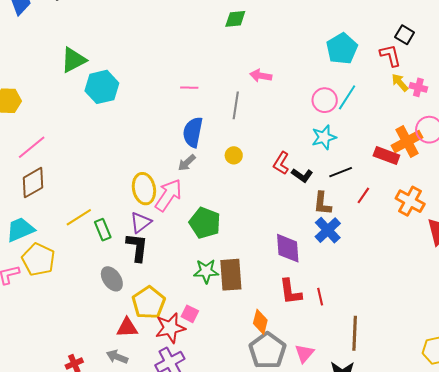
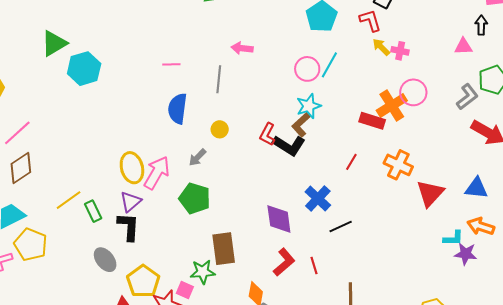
gray arrow: (187, 163) -> (197, 157), moved
black line: (341, 172) -> (341, 226), moved
black L-shape: (302, 175) -> (289, 145), size x1.5
brown L-shape: (322, 203) -> (301, 125), moved, turned 45
green star: (206, 271) -> (203, 272), moved
red L-shape: (290, 292) -> (284, 262), turned -120

